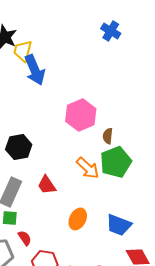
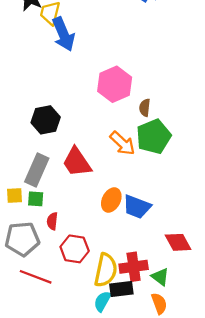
red trapezoid: (47, 185) -> (77, 162), size x1.4
blue trapezoid: (119, 225) -> (137, 207), moved
red semicircle: (25, 238) -> (52, 221), turned -140

